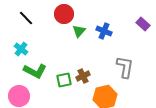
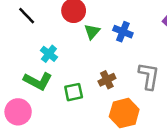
cyan cross: (21, 49) -> (49, 54), moved
brown cross: (83, 76) -> (107, 80), moved

